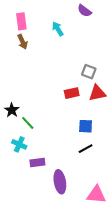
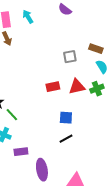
cyan arrow: (58, 29) -> (28, 17), moved
gray square: (89, 72) -> (70, 57), moved, turned -32

